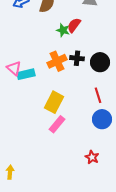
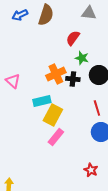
green star: (63, 30) -> (82, 58), moved
black cross: (77, 58) -> (73, 79), moved
cyan rectangle: (26, 74) -> (42, 101), moved

